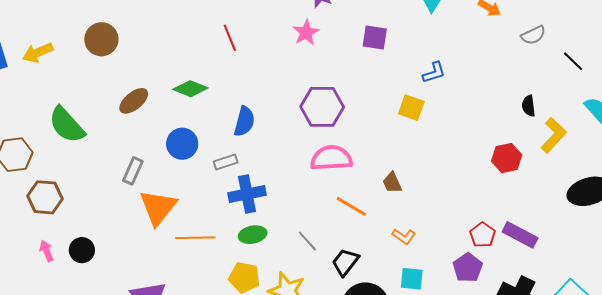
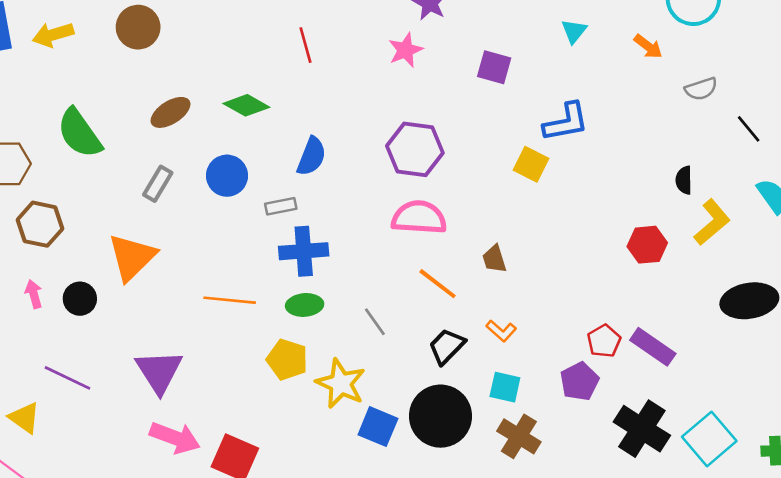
blue L-shape: (434, 73) -> (566, 122), size x1.5
gray rectangle: (133, 171) -> (158, 184), moved
orange triangle: (158, 207) -> (132, 257), moved
black trapezoid: (345, 262) -> (447, 346), moved

